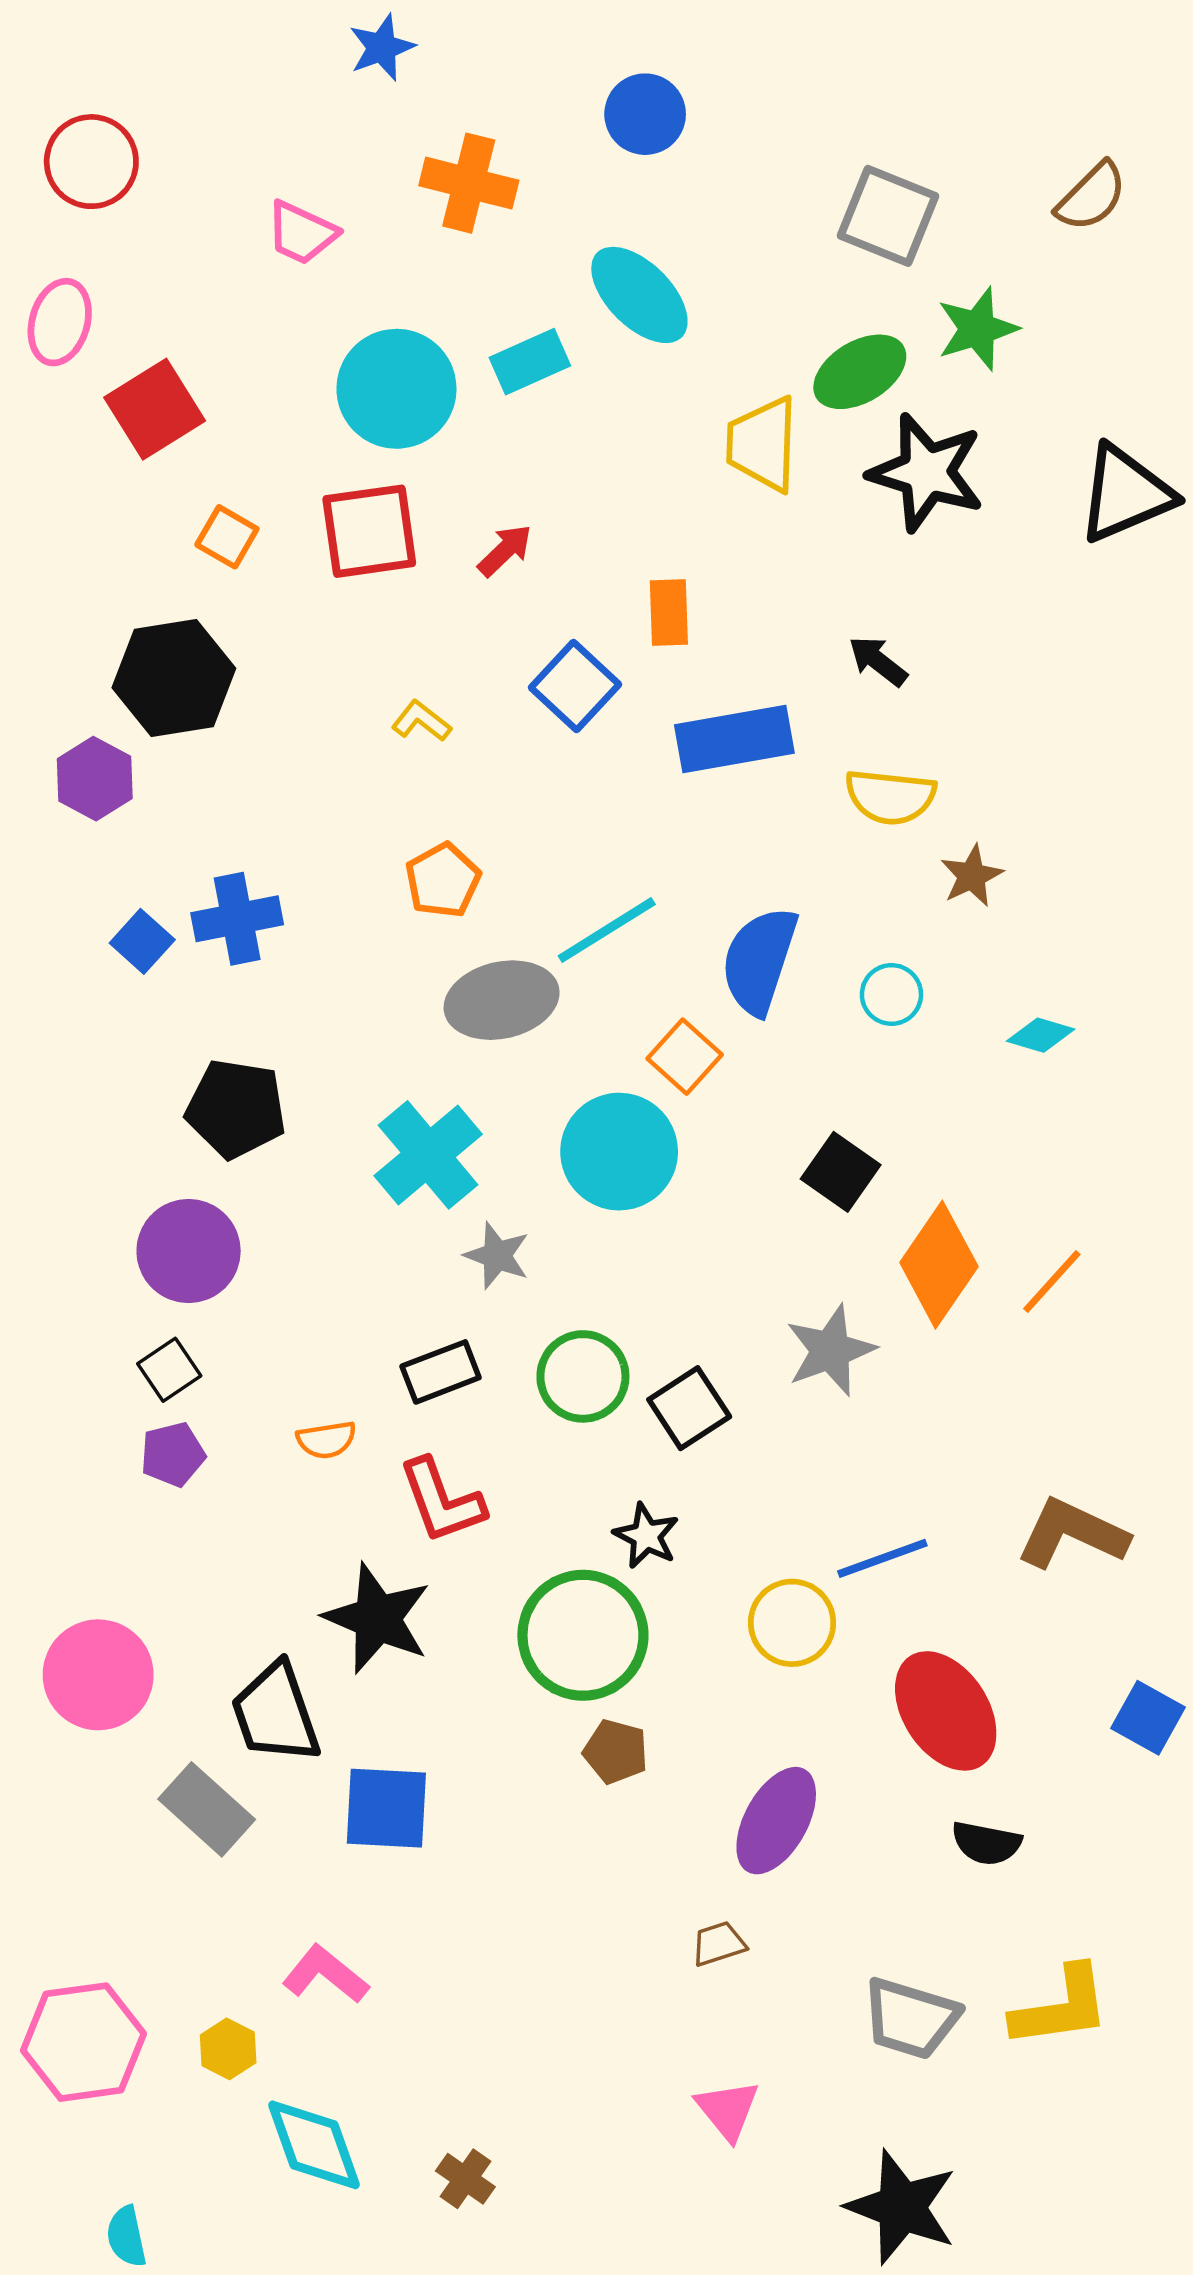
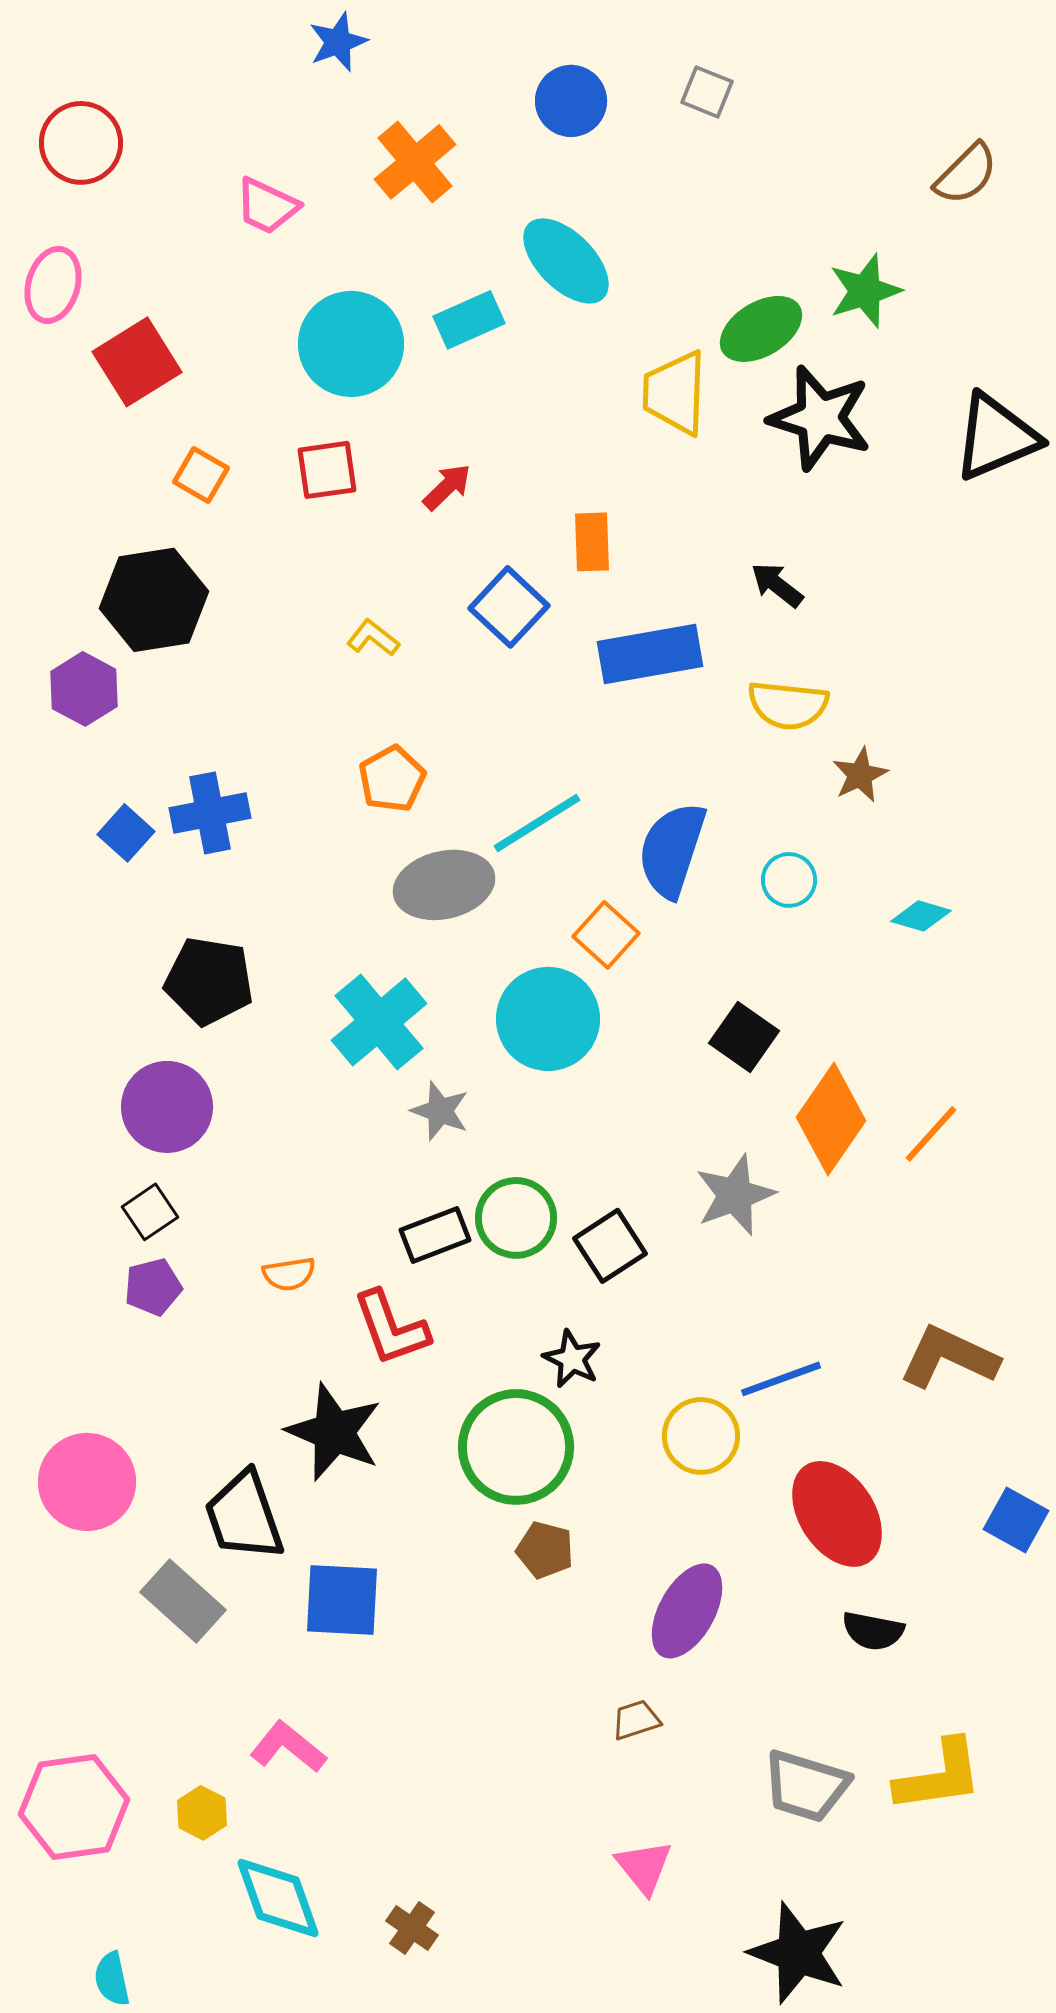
orange cross: (469, 183) -> (415, 162), turned 36
gray square: (888, 216) -> (707, 92), moved, size x0.6
red square: (369, 531) -> (327, 470), size x0.7
black rectangle: (441, 1372) -> (435, 1235), moved

